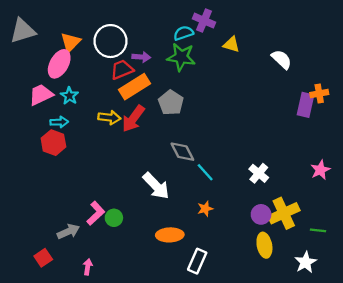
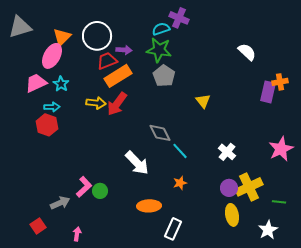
yellow triangle: (231, 44) -> (203, 101), moved, turned 35
gray pentagon: (171, 103) -> (164, 76), moved
pink star: (320, 170) -> (281, 149), size x1.4

